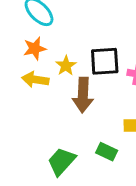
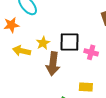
orange star: (35, 48) -> (11, 25), moved

